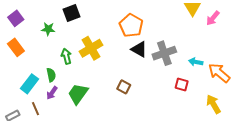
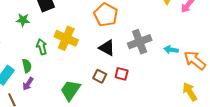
yellow cross: (91, 48) -> (66, 38), turned -35
black triangle: (139, 49) -> (107, 48), moved
red square: (182, 84) -> (122, 74), moved
green trapezoid: (78, 94) -> (70, 90), moved

